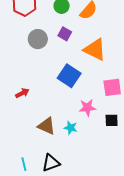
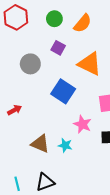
gray circle: (38, 39) -> (30, 64), moved
pink star: (87, 108) -> (82, 124), turned 30

